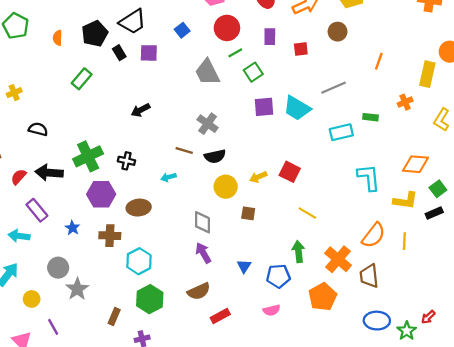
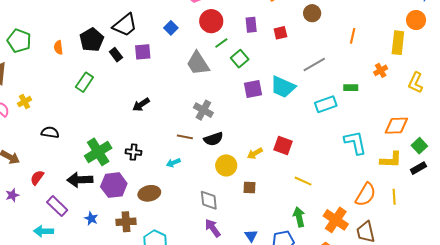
black arrow: (49, 173) -> (80, 180), moved

